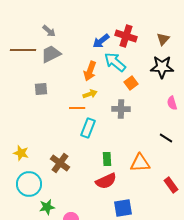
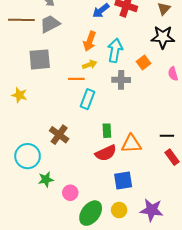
cyan arrow: (115, 62) -> (115, 50), moved, turned 60
orange square: (131, 83) -> (143, 63), moved
gray square: (41, 89) -> (40, 59), size x1.6
black line: (166, 138) -> (167, 136), moved, turned -32
yellow star: (21, 153) -> (19, 95), moved
orange triangle: (140, 163) -> (131, 144), moved

